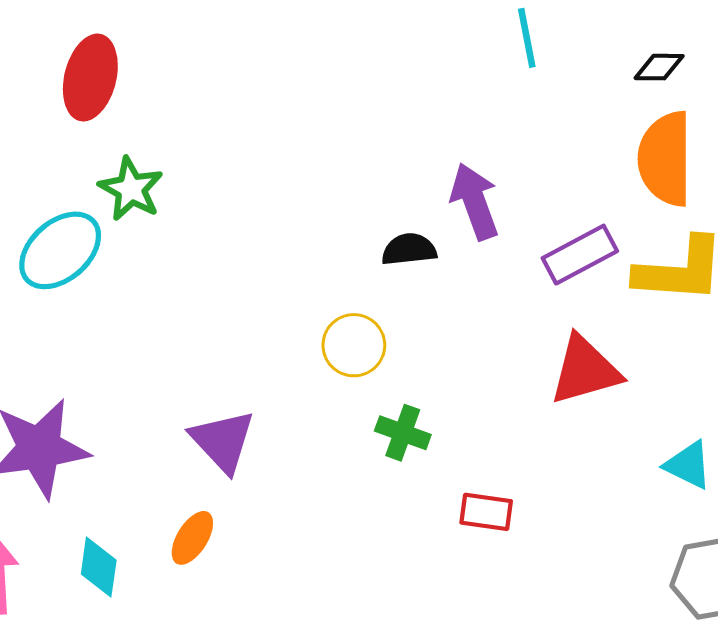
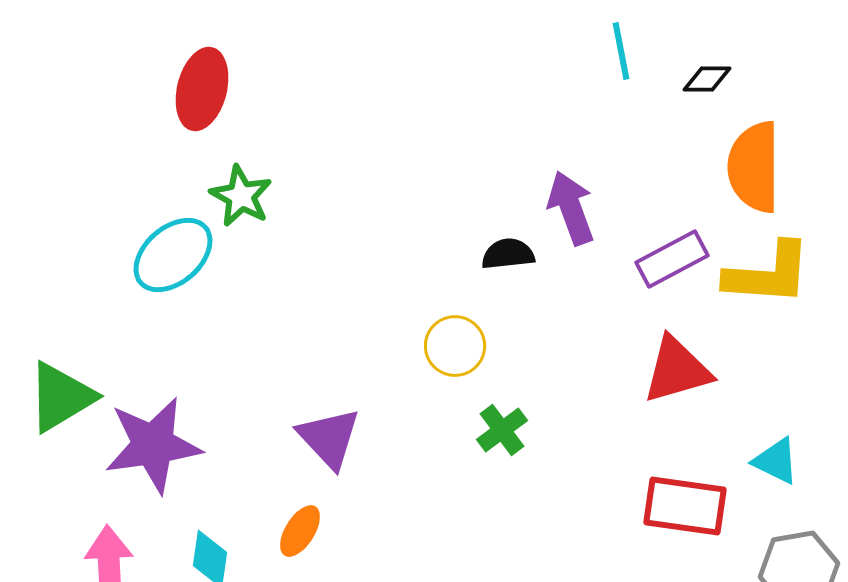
black diamond: (659, 67) -> (707, 79), moved
green cross: (403, 433) -> (502, 430), turned 33
red rectangle: (486, 512) -> (685, 506), moved, size x1.6

